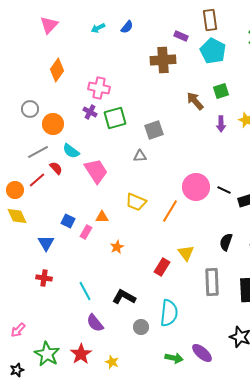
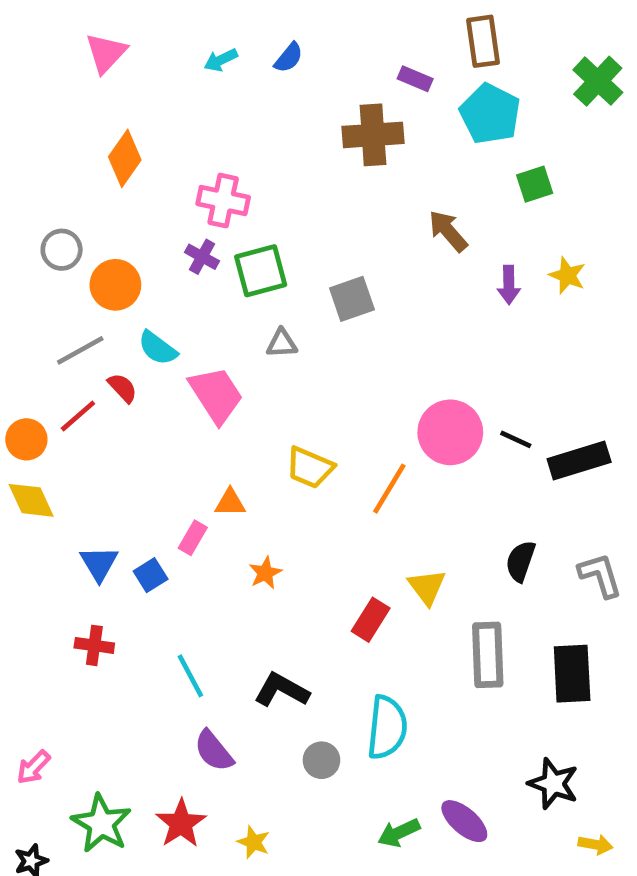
green square: (221, 91) -> (535, 184), moved
gray triangle: (140, 156) -> (282, 343), moved
blue square: (68, 221) -> (151, 575), moved, turned 32
green arrow: (174, 358) -> (399, 833), turned 144

